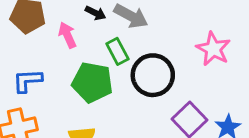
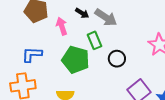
black circle: (153, 75) -> (117, 59), size x0.6

